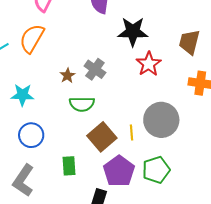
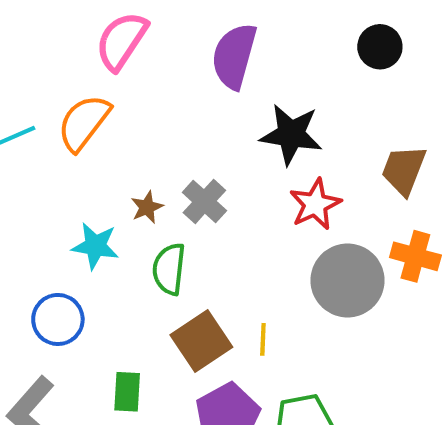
cyan star: (22, 95) -> (95, 246), moved
green semicircle: (82, 104) -> (169, 269), turned 90
gray circle: (161, 120) -> (348, 280), moved

